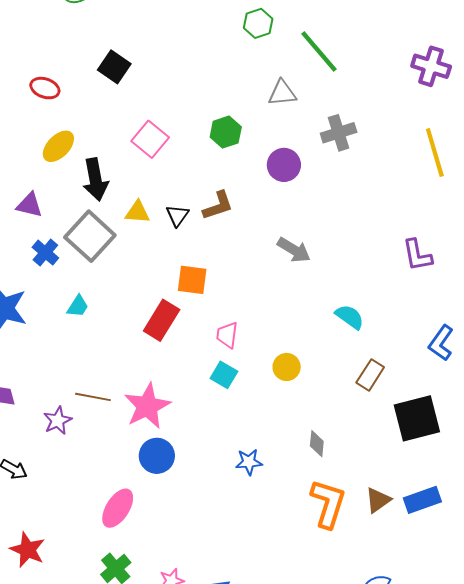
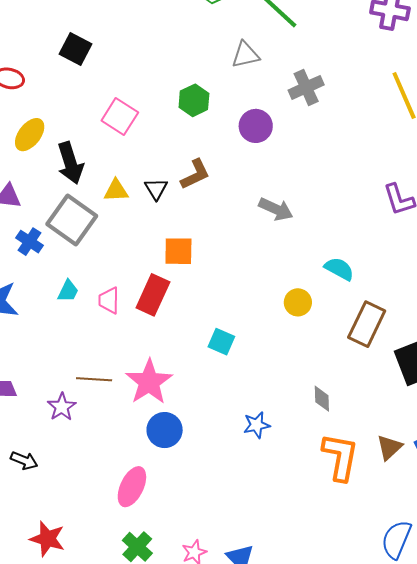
pink trapezoid: (227, 335) -> (109, 300), moved
yellow circle: (287, 367) -> (298, 302), moved
brown rectangle: (370, 375) -> (367, 324), size x1.4

